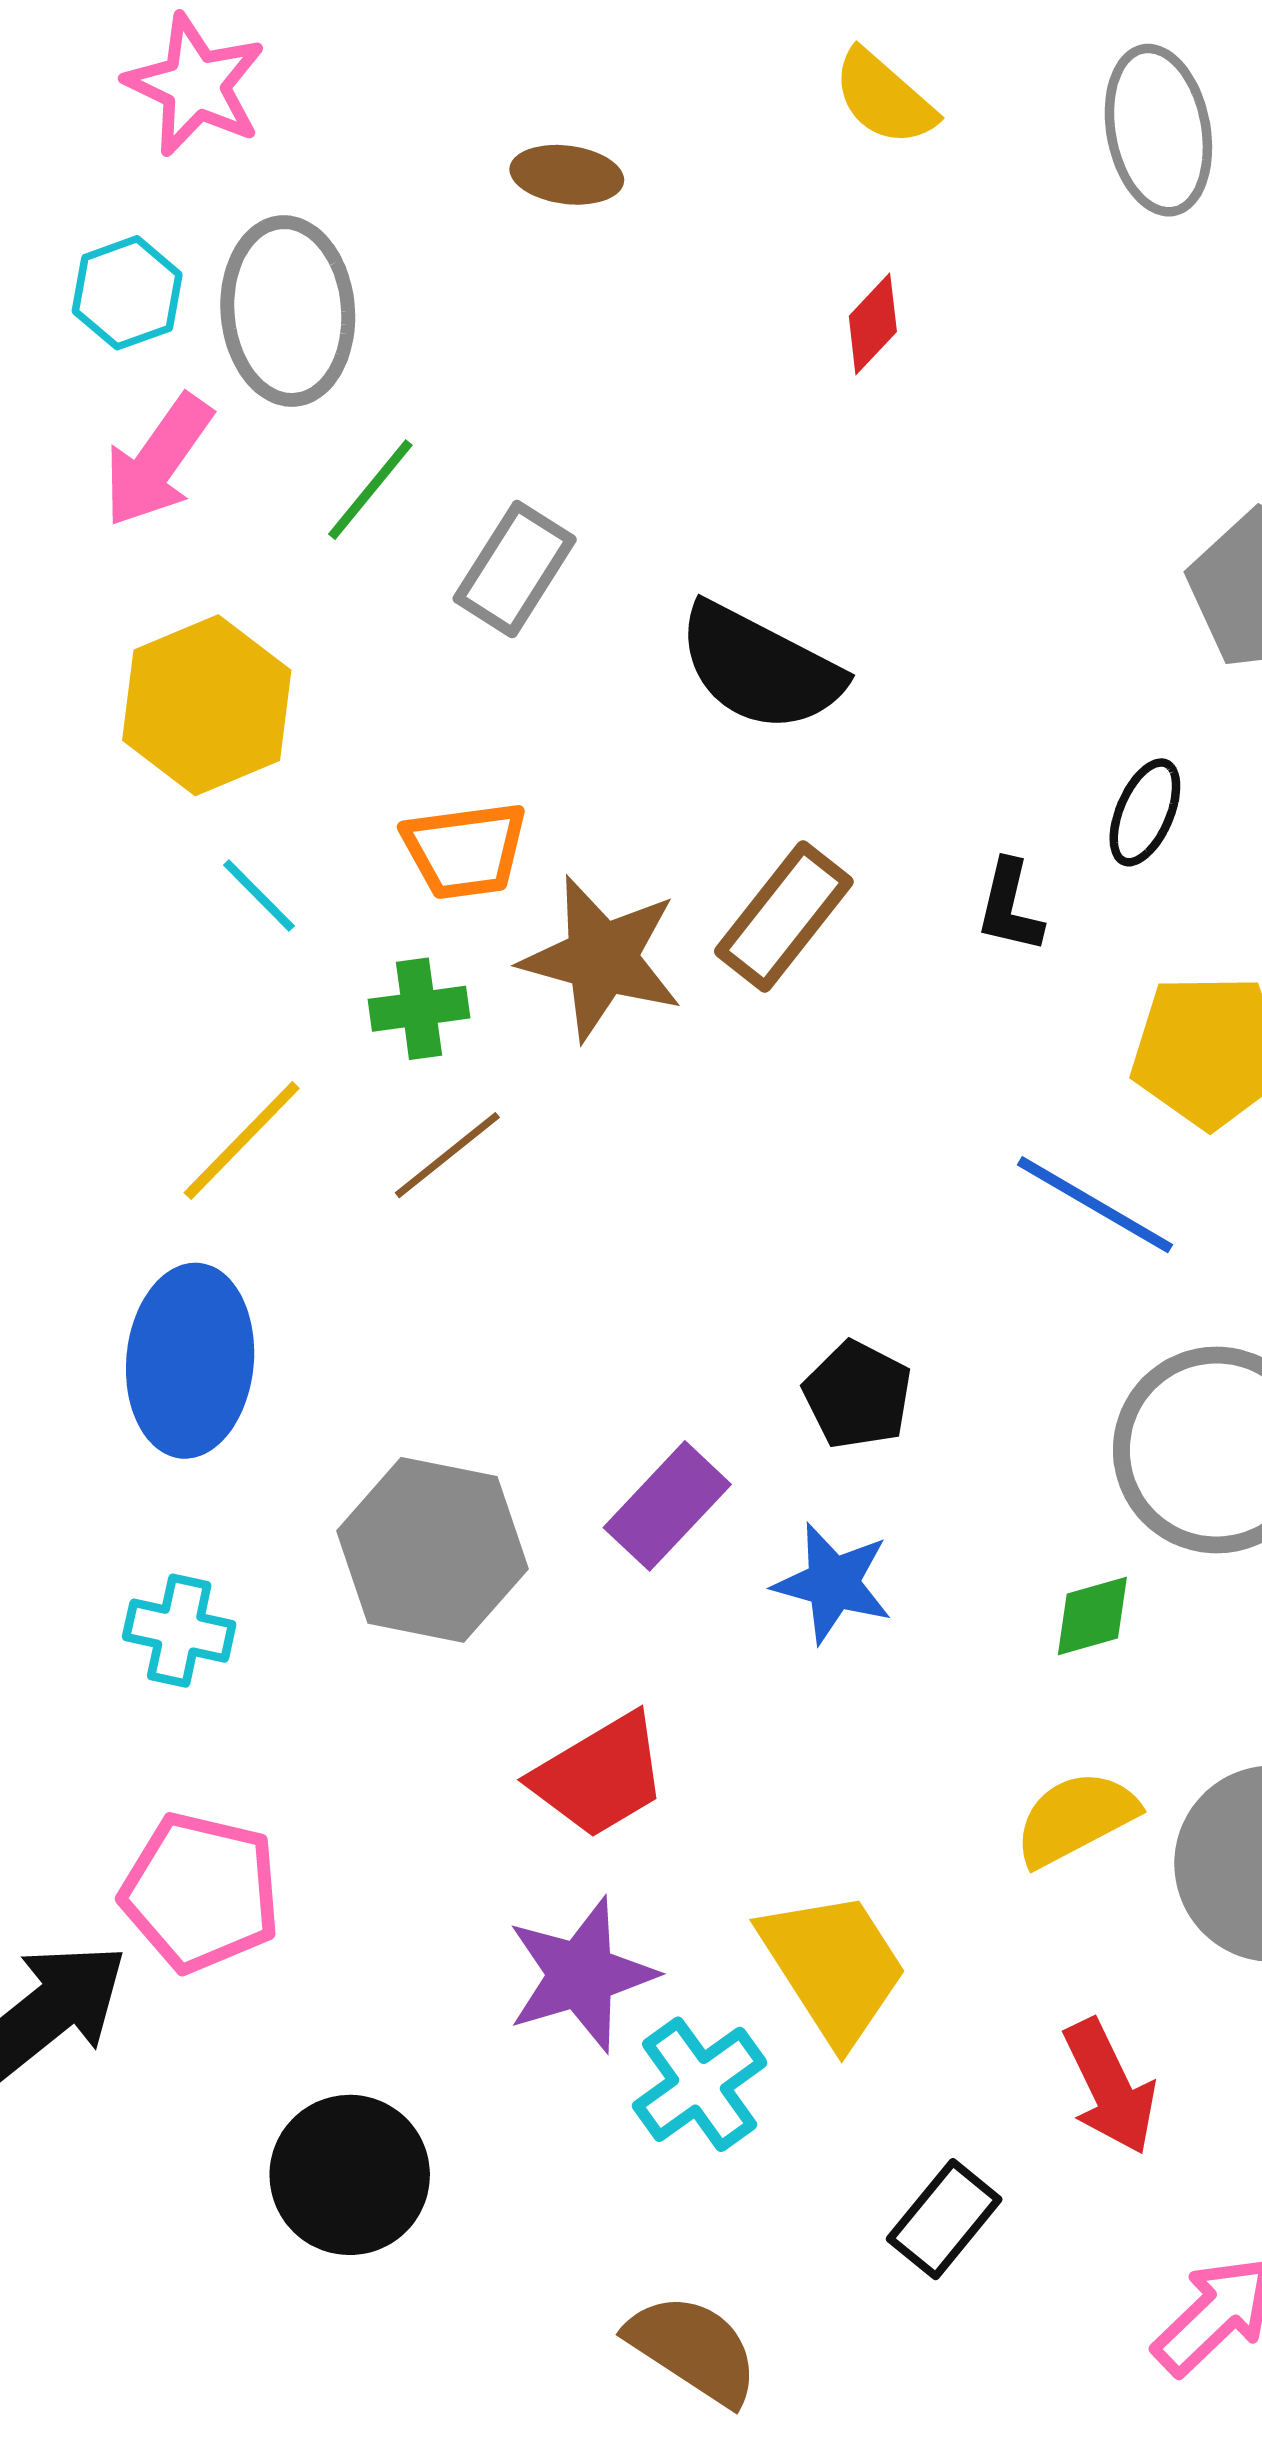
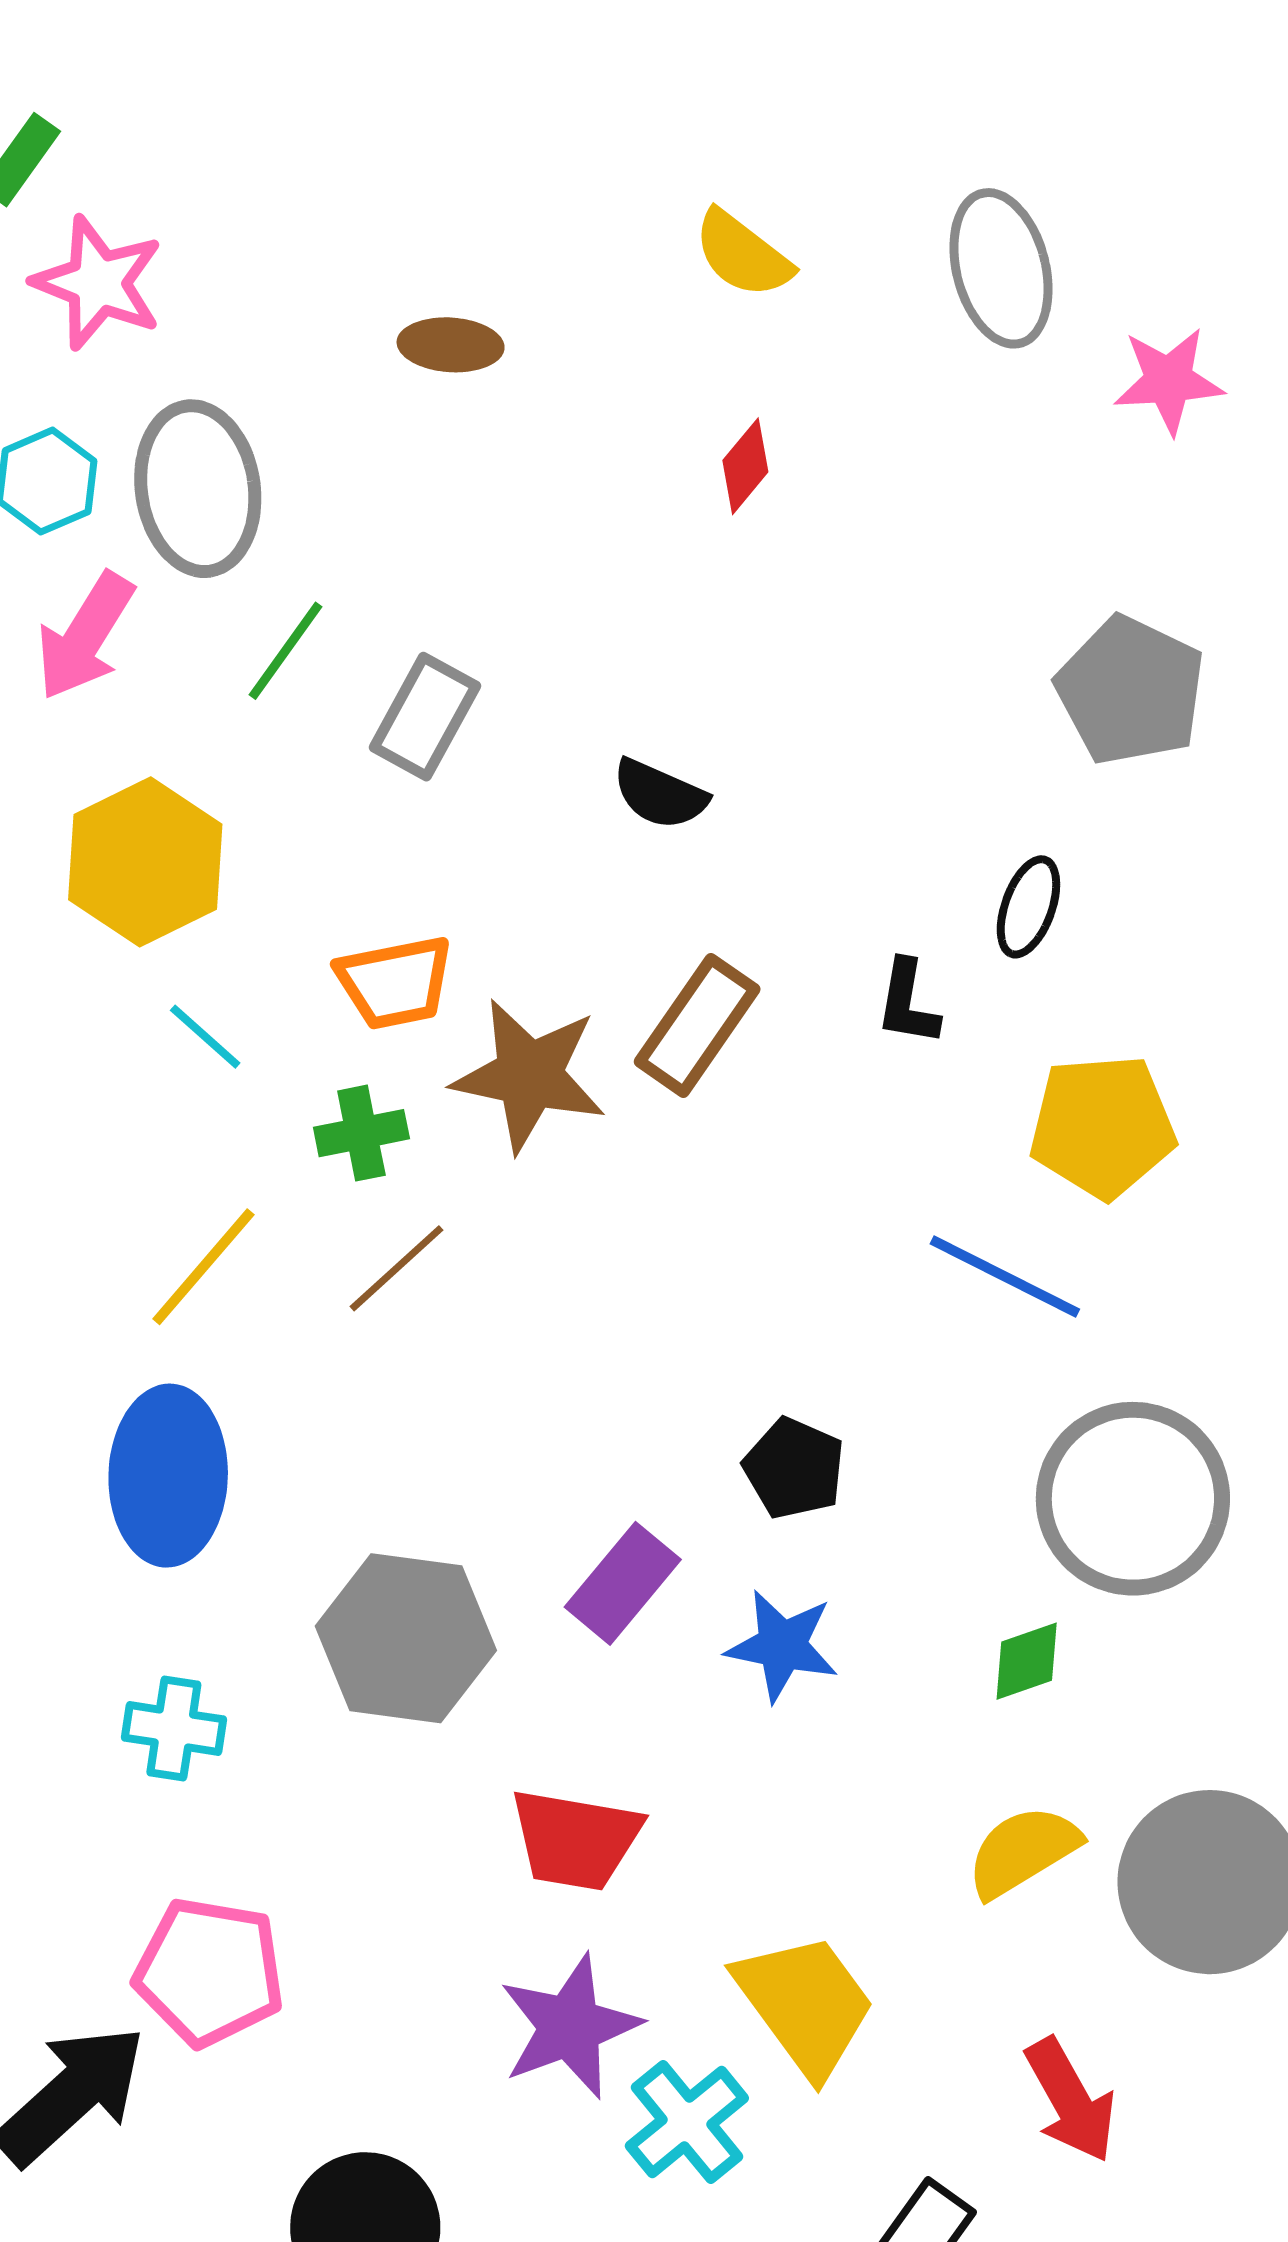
black semicircle: (760, 668) -> (660, 794), size x0.6
red trapezoid: (600, 1776) -> (576, 1839), turned 44

